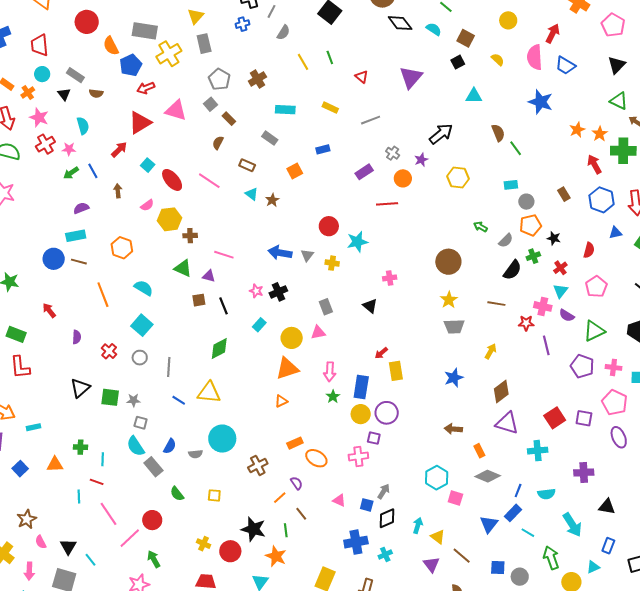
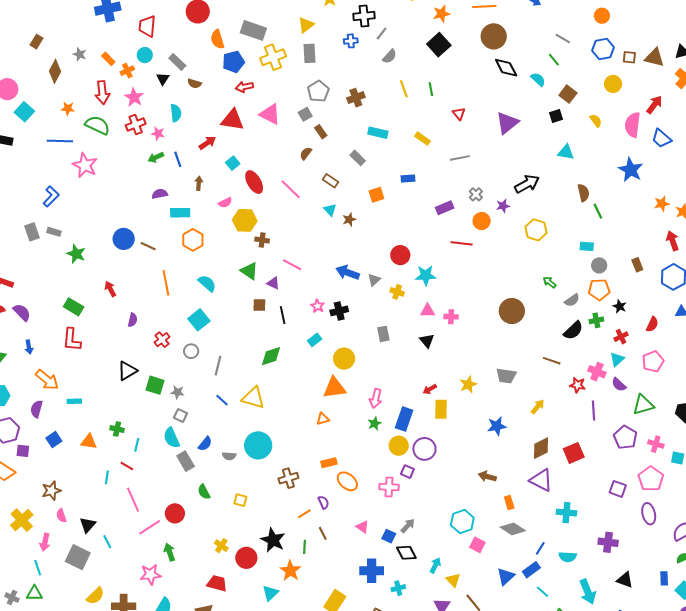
red triangle: (140, 123) -> (232, 120), turned 30
cyan rectangle: (76, 236) -> (180, 213), moved
yellow star: (449, 300) -> (468, 384), moved
pink triangle: (318, 333) -> (428, 311), moved
red square: (555, 418) -> (574, 453), moved
black diamond: (387, 518) -> (406, 553), turned 75

